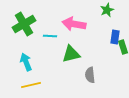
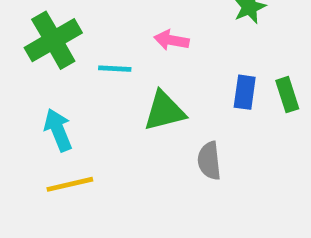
pink arrow: (74, 24) -> (171, 40), size x0.6
blue rectangle: (115, 37) -> (245, 92), moved

